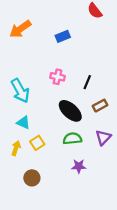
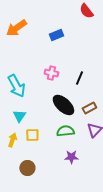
brown rectangle: (100, 106) -> (89, 108), moved
cyan triangle: (23, 123) -> (19, 116), turned 40
yellow square: (37, 143) -> (32, 135), turned 32

